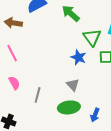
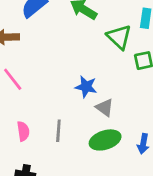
blue star: (78, 57) -> (86, 87), moved
pink semicircle: (14, 83) -> (23, 131), moved, turned 32

